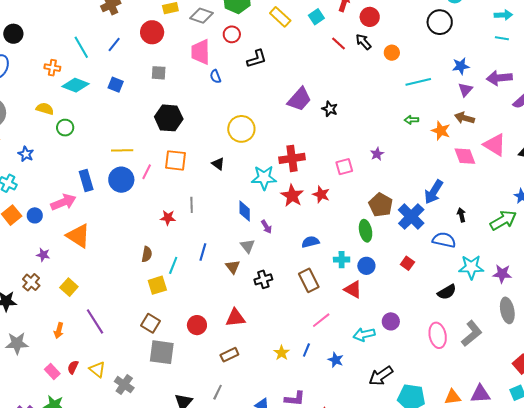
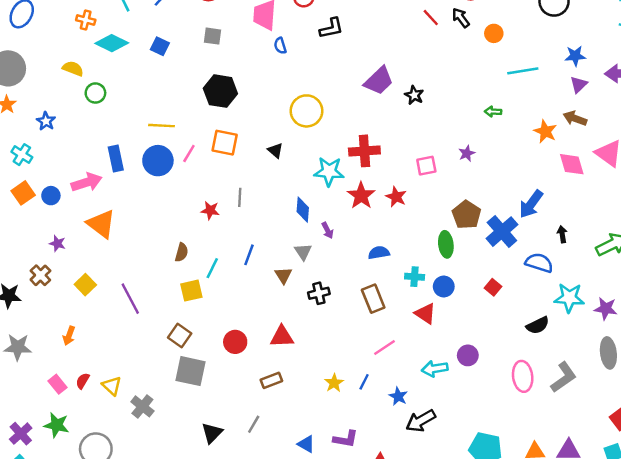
green arrow: (411, 120) -> (493, 112), moved
purple line: (95, 321) -> (130, 299), moved
black arrow: (381, 376) -> (421, 421), moved

